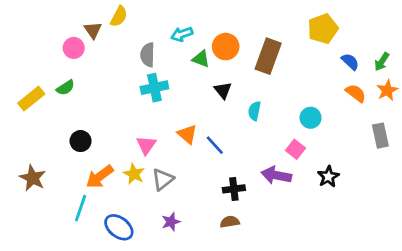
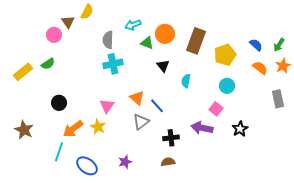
yellow pentagon: (323, 29) -> (225, 55), moved
gray triangle: (163, 179) -> (141, 122), moved

